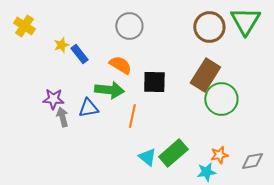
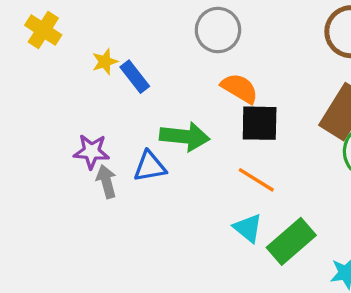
orange semicircle: (120, 65) -> (240, 88), moved
orange line: (132, 116) -> (256, 180), moved, turned -70
cyan triangle: (147, 157) -> (248, 228), moved

